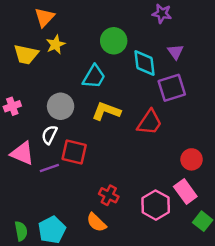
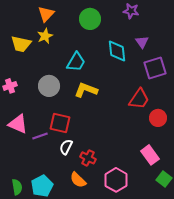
orange triangle: (44, 17) -> (46, 14), moved
green circle: (114, 41) -> (90, 19), moved
purple square: (172, 88) -> (155, 68), moved
red trapezoid: (150, 122) -> (139, 99), moved
white semicircle: (49, 135) -> (66, 147), moved
red circle: (192, 159) -> (158, 118), moved
pink hexagon: (156, 205) -> (116, 180), moved

